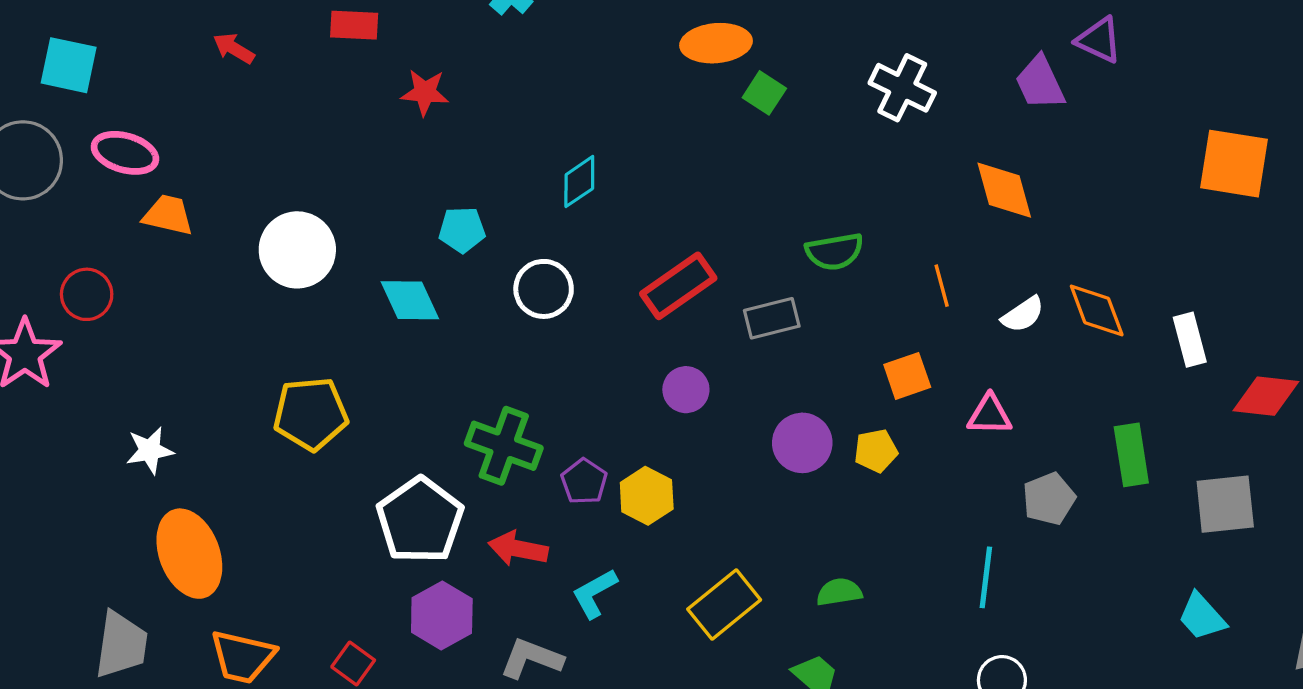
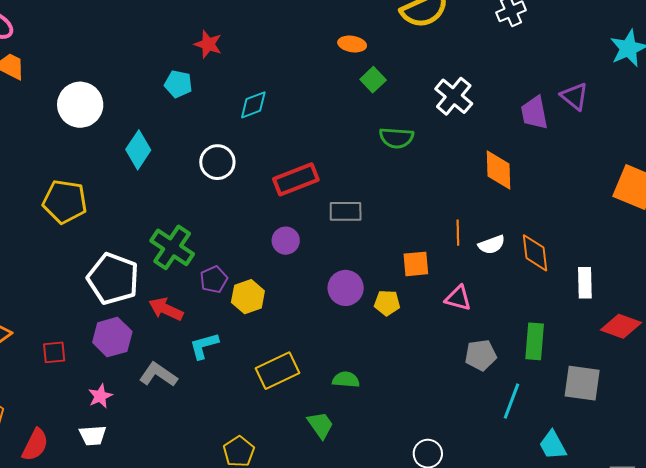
orange ellipse: (716, 43) -> (352, 44), size x0.7
red star: (425, 92) -> (208, 44), moved
cyan pentagon: (462, 230) -> (178, 84), moved
green semicircle: (834, 252) -> (396, 138), moved
orange line: (942, 286) -> (458, 233), moved
cyan diamond: (410, 300) -> (138, 150), turned 45
white pentagon: (420, 520) -> (113, 279), turned -30
cyan line: (986, 577) -> (512, 401), moved
red square: (353, 664) -> (54, 352), turned 35

